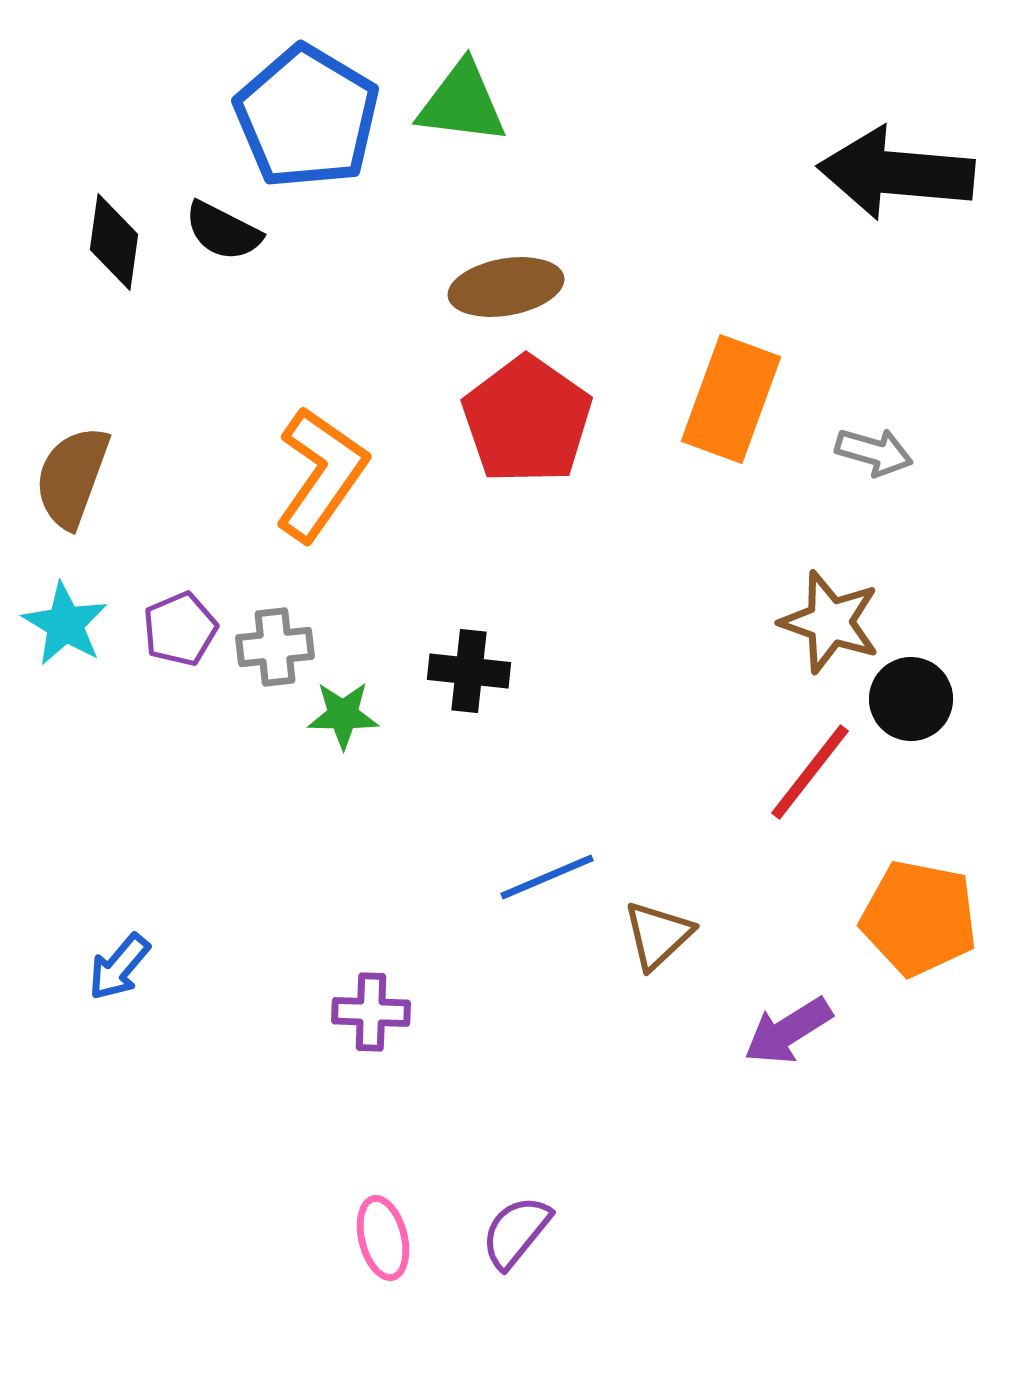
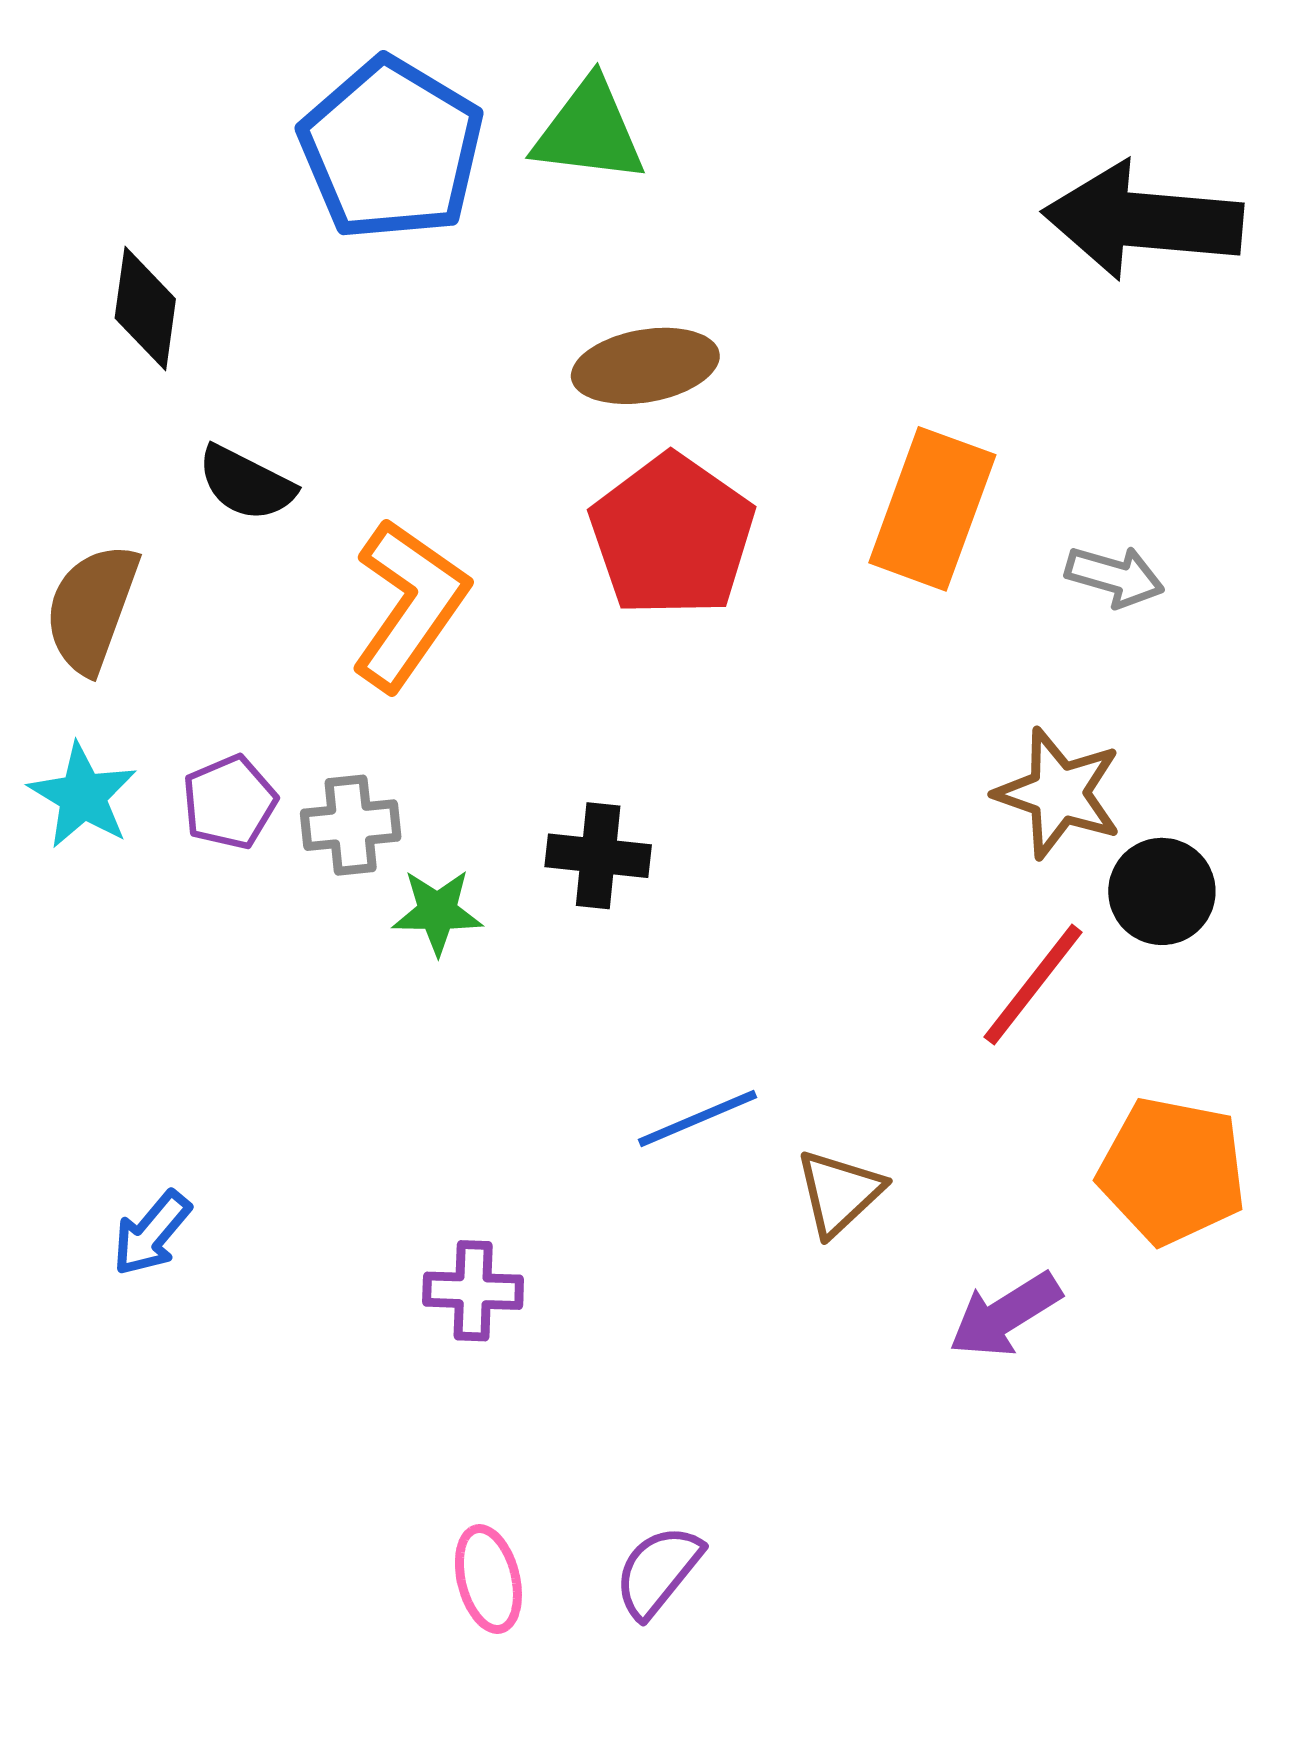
black semicircle: (223, 231) -> (246, 483), moved

